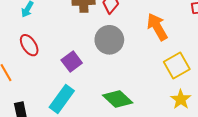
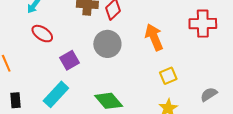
red ellipse: (29, 45) -> (42, 34), moved, turned -30
yellow square: (177, 66) -> (168, 76), size x0.7

